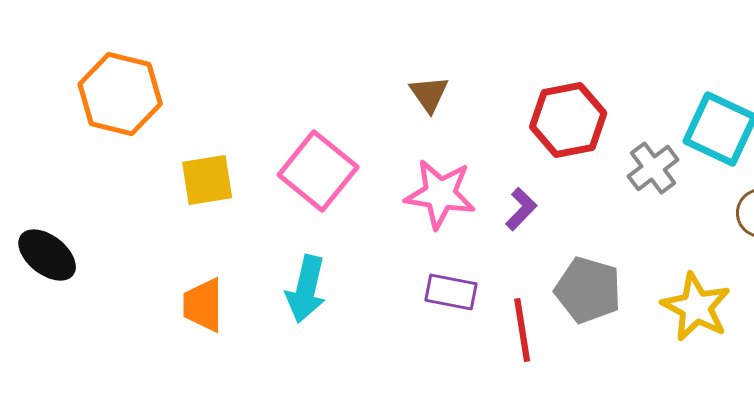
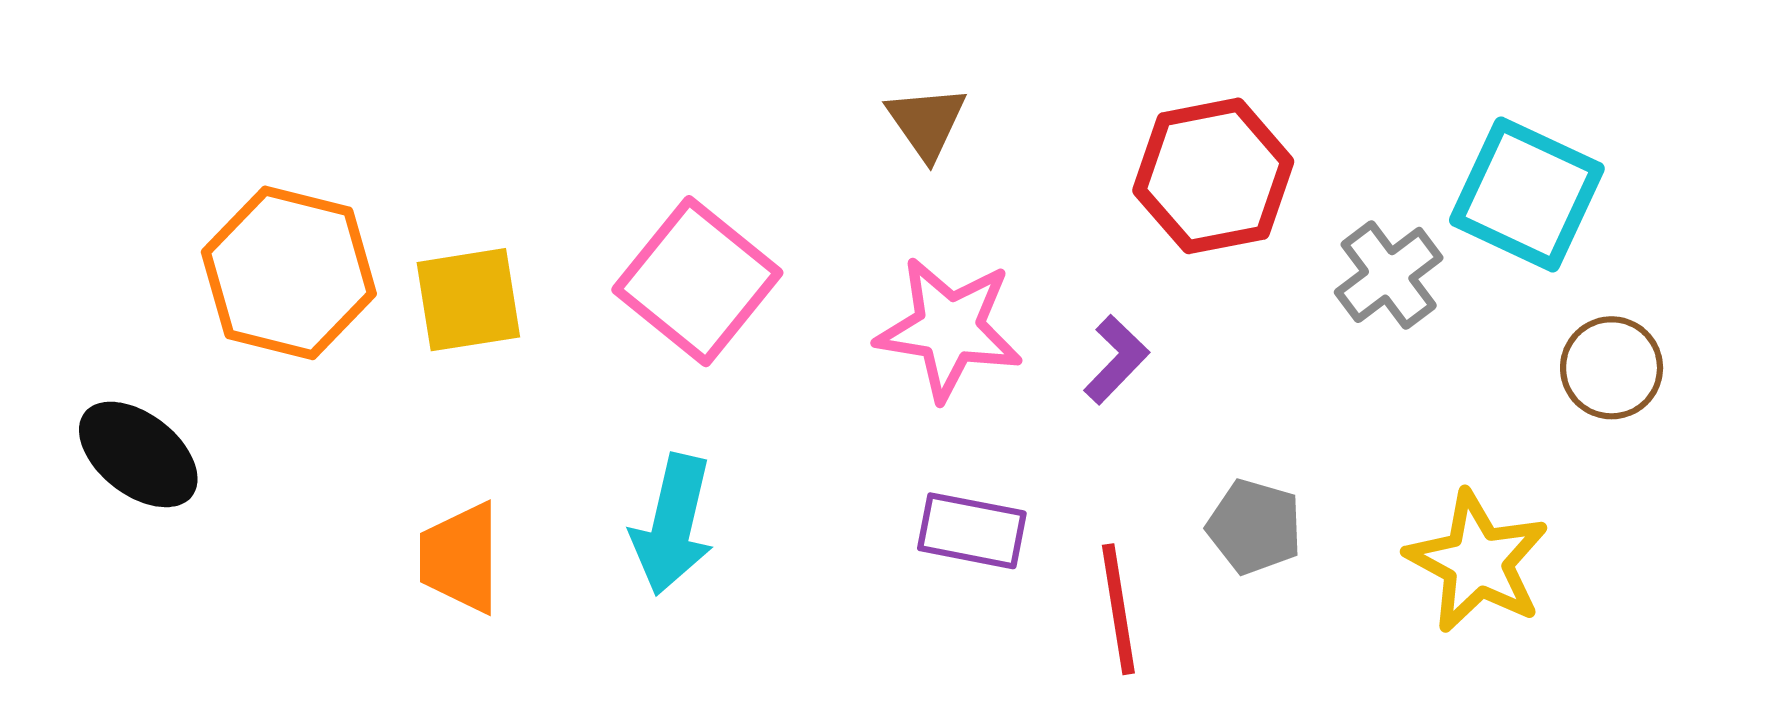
orange hexagon: (120, 94) -> (289, 273), moved
gray pentagon: (588, 290) -> (1255, 527), size x0.7

